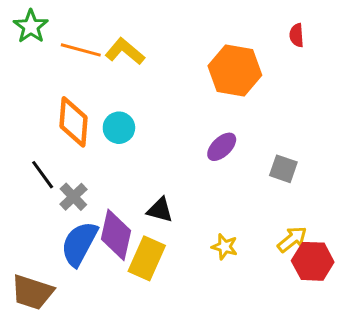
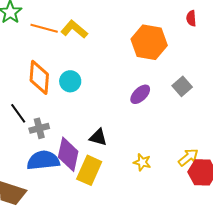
gray square: (283, 169) -> (182, 86), moved, turned 30
gray cross: (73, 197) -> (39, 128), turned 30
blue semicircle: (79, 244) -> (43, 160), turned 56

